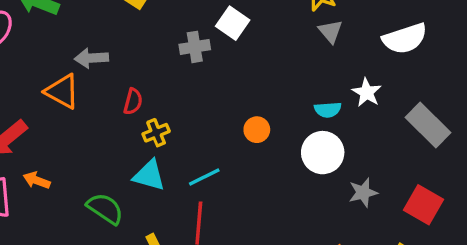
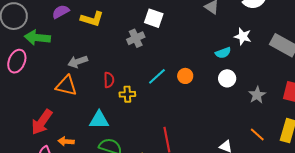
yellow cross: (156, 133) -> (127, 94), turned 35
white circle: (323, 153) -> (227, 78), size x0.7
cyan triangle: (149, 175) -> (99, 120), moved
cyan line: (204, 177) -> (157, 76), moved

